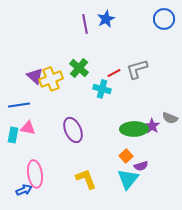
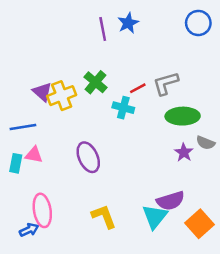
green ellipse: (134, 129) -> (183, 116), moved
orange square: (126, 156) -> (199, 224), moved, size x1.6
purple semicircle: (141, 166) -> (170, 201), size x1.6

